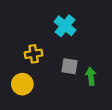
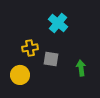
gray square: (69, 66) -> (51, 59), moved

